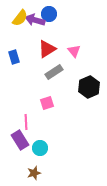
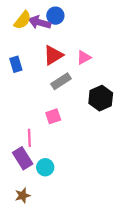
pink triangle: (74, 51) -> (84, 57), turned 40
brown star: (34, 173) -> (23, 196), moved

